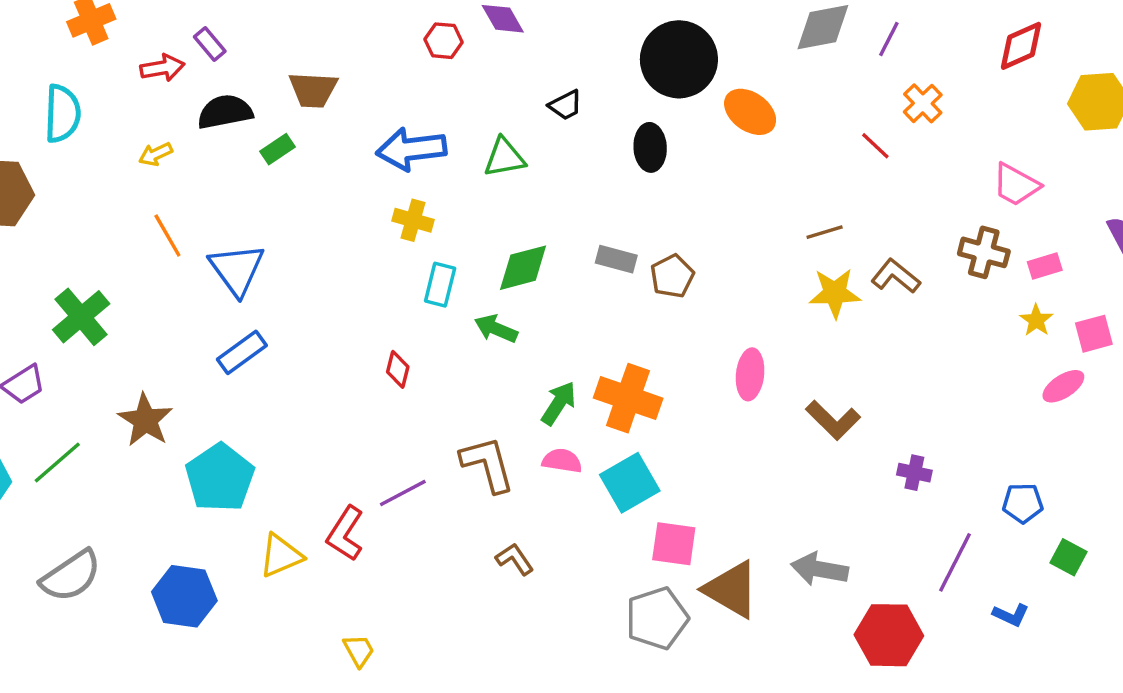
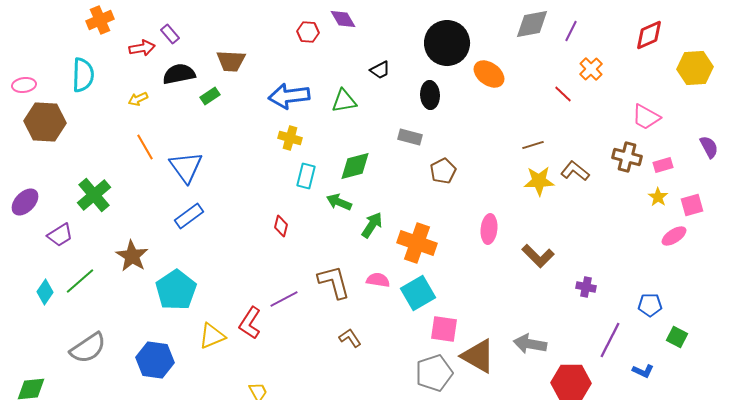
gray rectangle: (616, 259) -> (410, 137), moved
green arrow: (559, 403) -> (372, 225), moved

